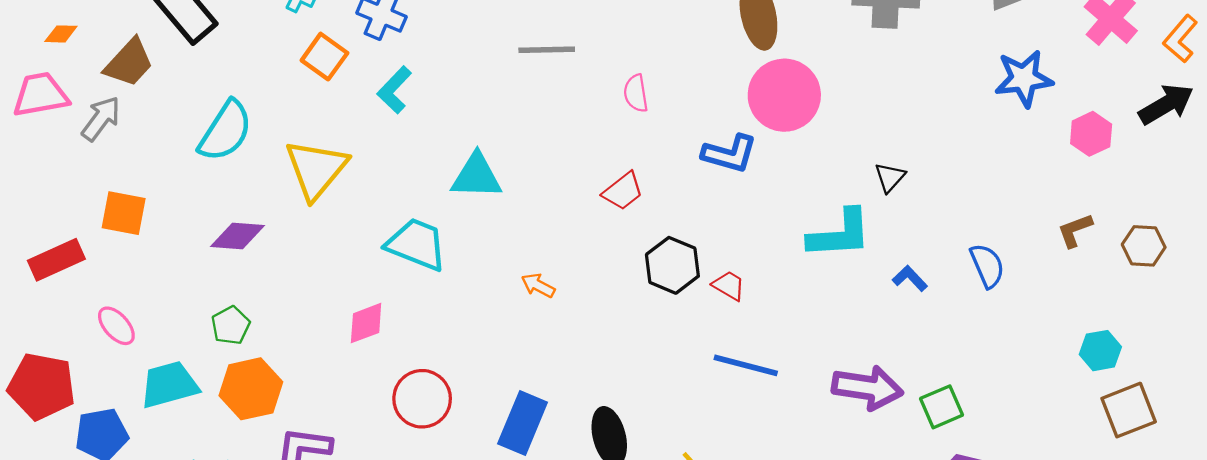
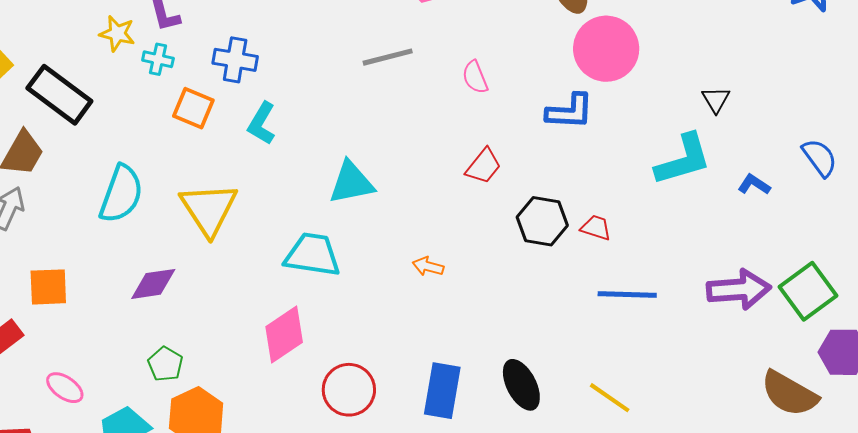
pink diamond: (366, 323) -> (284, 334), size x1.4
green square: (942, 407) -> (808, 291), size x1.4

